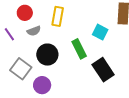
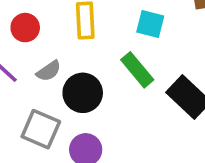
gray semicircle: (34, 31) -> (49, 71), moved
cyan square: (100, 32) -> (150, 24), moved

